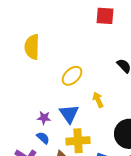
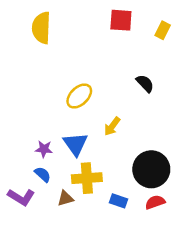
yellow semicircle: (32, 47) -> (41, 28), moved
yellow arrow: (98, 100) -> (112, 126), turned -119

